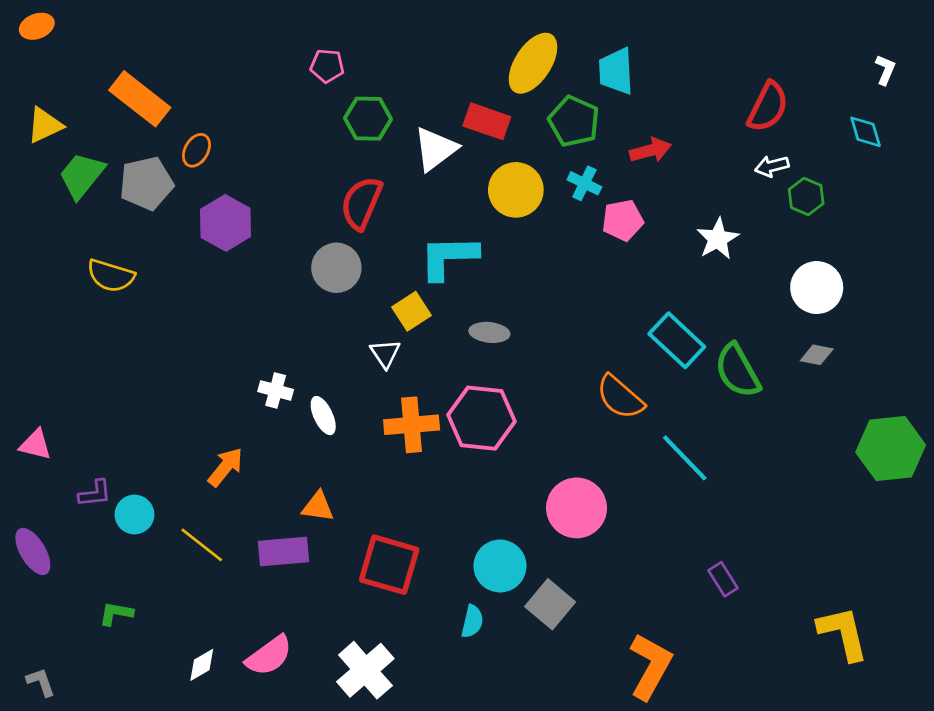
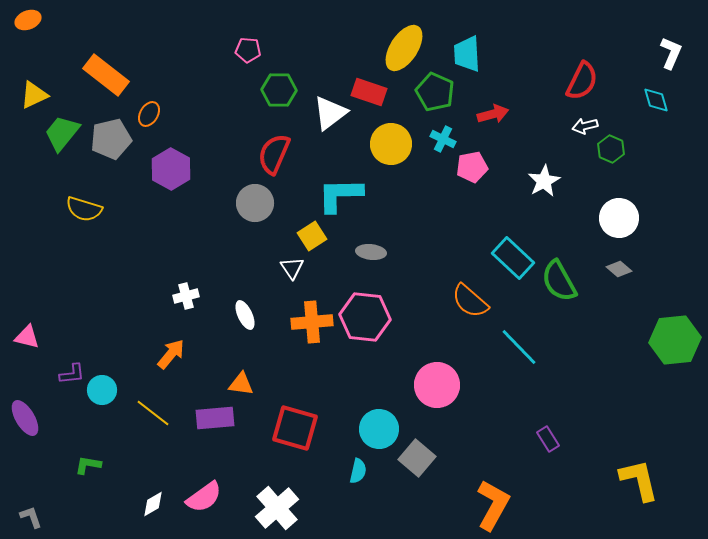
white L-shape: (885, 70) -> (671, 53), size x1.4
gray diamond: (817, 355) -> (619, 269), turned 30
white cross: (276, 390) -> (186, 296), moved, turned -30

